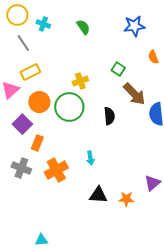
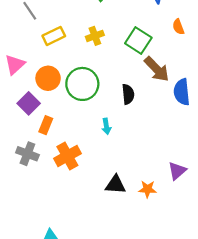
green square: (118, 69) -> (138, 41), size x1.6
yellow rectangle: (30, 72) -> (54, 36), moved
yellow cross: (80, 81) -> (95, 36), moved
cyan arrow: (90, 158) -> (106, 126), moved

